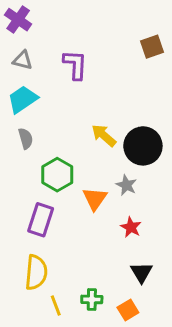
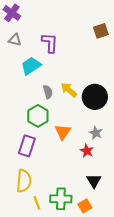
cyan trapezoid: (23, 99) -> (31, 66), moved
gray semicircle: (26, 138) -> (48, 92), moved
gray star: (126, 185) -> (96, 133), moved
green cross: (92, 299) -> (61, 199), size x1.5

